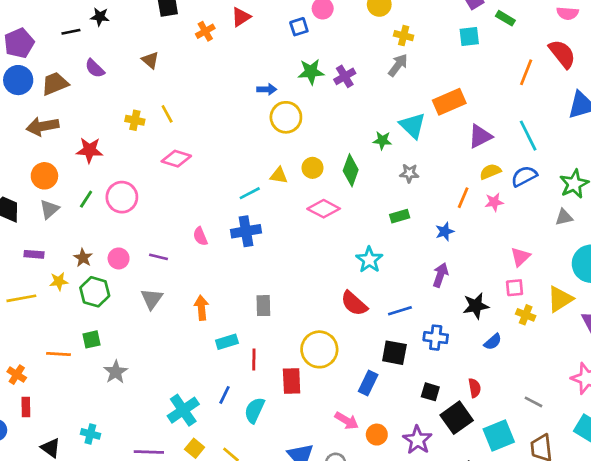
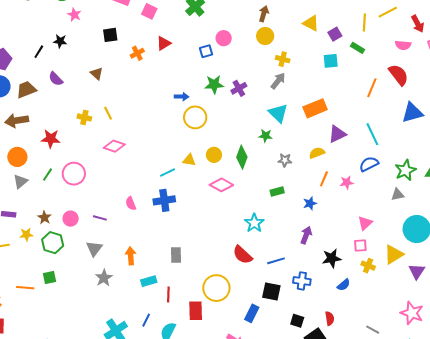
black line: (71, 32) -> (39, 52), turned -48
cyan triangle: (413, 126) -> (278, 113), moved
yellow semicircle: (490, 172) -> (317, 153), moved
gray star: (116, 372) -> (104, 278), moved

